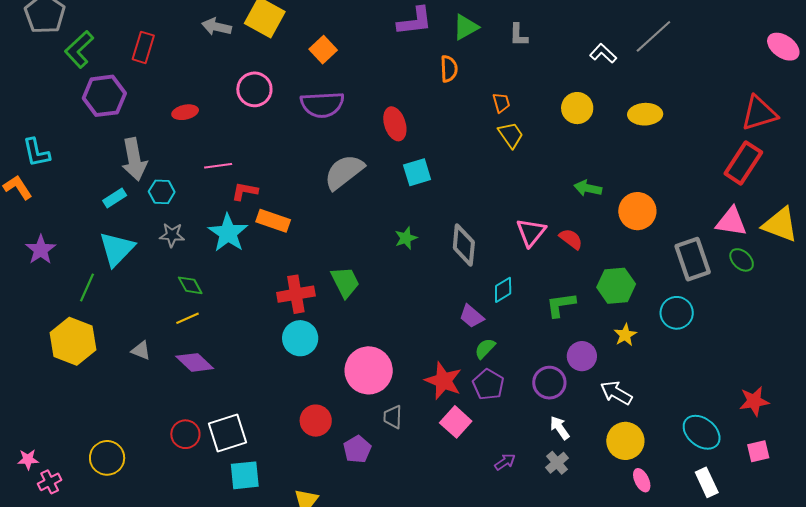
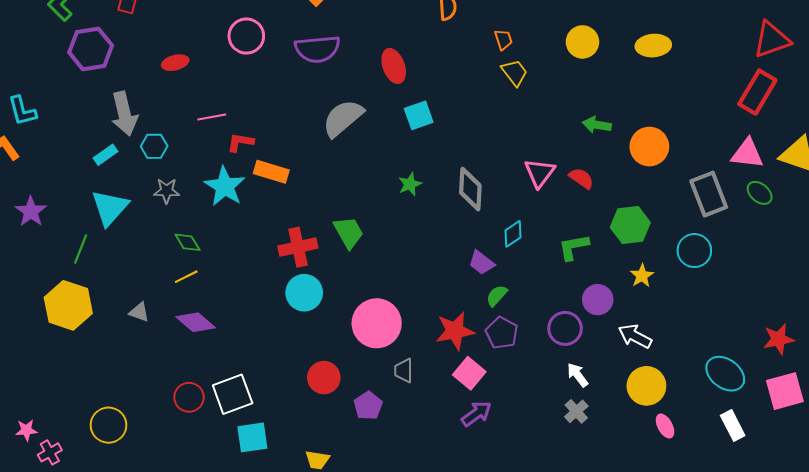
red star: (443, 381) -> (455, 331), turned -30
pink square: (758, 451) -> (785, 391), size x1.6
purple arrow: (505, 462) -> (476, 414), moved, size x1.4

